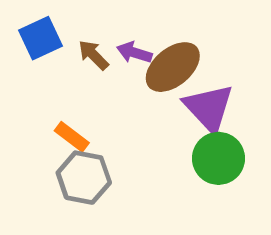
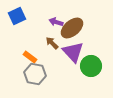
brown arrow: (93, 55) -> (52, 43), moved
purple triangle: (209, 108) -> (73, 52), moved

